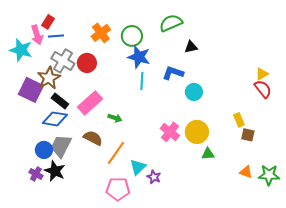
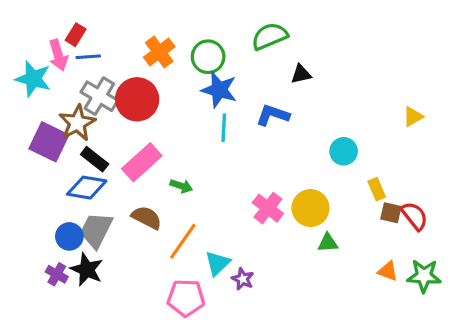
red circle: (87, 63) -> (137, 99), size x1.4
red semicircle: (263, 89) -> (415, 216), moved
cyan circle: (194, 92) -> (344, 151), moved

